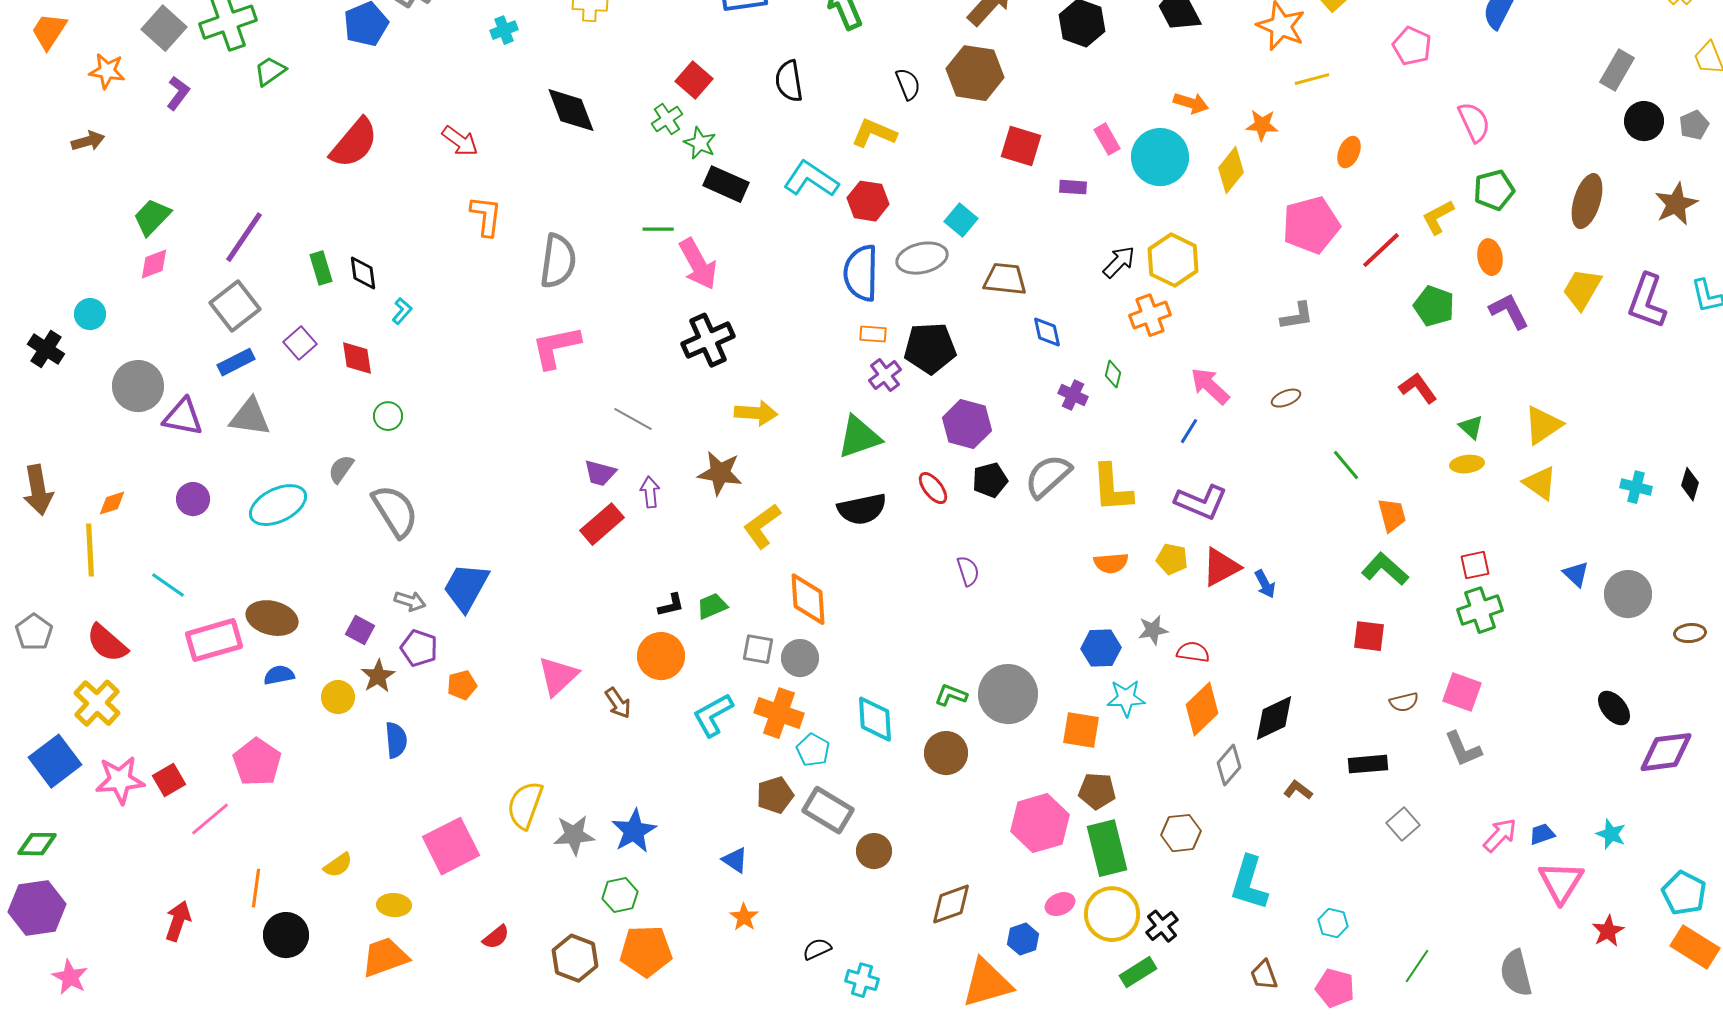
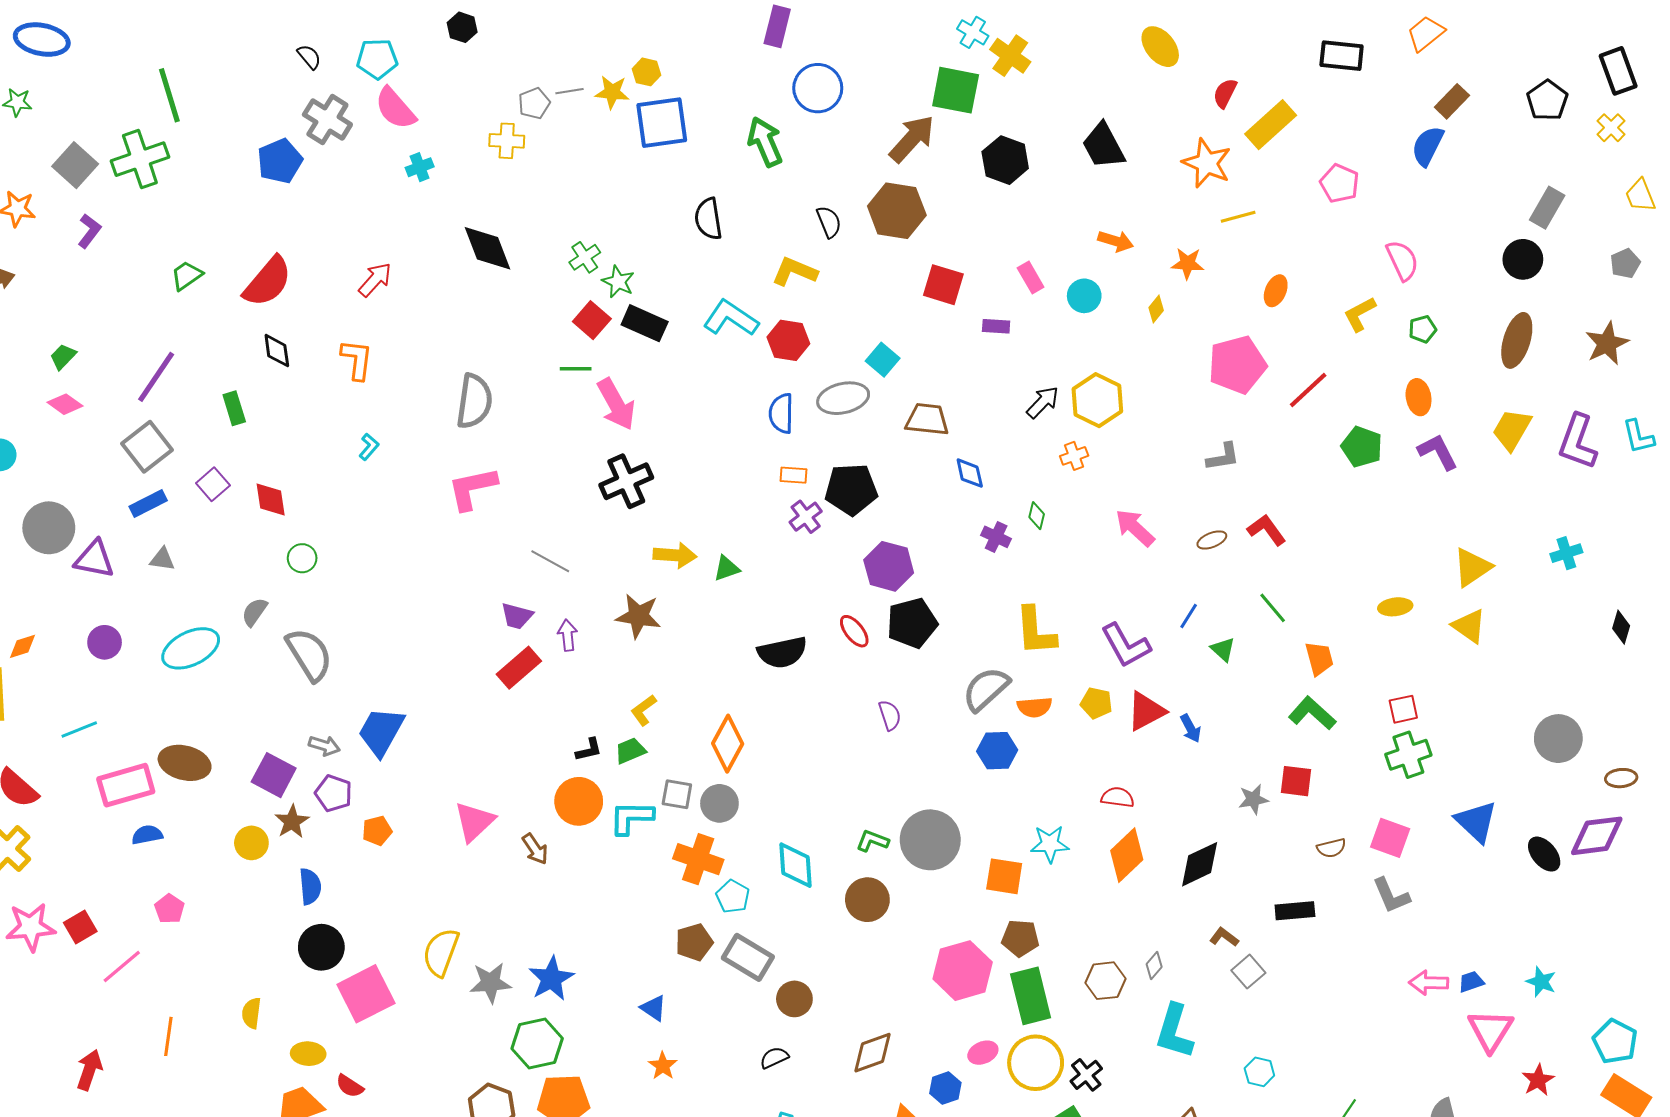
green trapezoid: (270, 71) -> (187, 276), moved
red square: (694, 80) -> (592, 320), moved
black circle: (1644, 121) -> (1523, 259), moved
red arrow: (460, 141) -> (375, 280), turned -84
cyan circle: (1160, 157) -> (1084, 296), size x0.6
yellow diamond: (1231, 170) -> (1156, 309), size x0.6
green pentagon: (1494, 190) -> (1423, 329), size x0.7
orange L-shape: (486, 216) -> (357, 360), moved
green trapezoid: (152, 217) -> (63, 357), size x0.7
yellow L-shape: (1438, 217) -> (1360, 314), moved
pink diamond: (154, 264) -> (65, 404), turned 56
black diamond: (363, 273) -> (277, 351), moved
blue semicircle: (861, 273) -> (781, 413), size x0.7
cyan L-shape: (402, 311) -> (369, 447), moved
orange cross: (1150, 315) -> (1074, 456), size x0.7
red L-shape: (1418, 388) -> (1267, 530), moved
gray triangle: (250, 417) -> (162, 559), size x0.6
green triangle: (1471, 427) -> (1223, 649), moved
blue line: (1189, 431) -> (1189, 616), moved
green triangle: (859, 437) -> (727, 568), moved, size x0.6
gray semicircle: (1048, 476) -> (986, 689), moved
black pentagon: (990, 480) -> (912, 623), size x1.4
cyan cross: (1636, 487) -> (1566, 553), moved, turned -32
purple L-shape: (1201, 502) -> (1126, 645), turned 38
yellow L-shape: (762, 526) -> (644, 710), moved, size x0.7
blue triangle: (1576, 574) -> (1476, 822), moved, size x1.6
cyan line: (168, 585) -> (79, 729), turned -57
orange diamond: (808, 599) -> (728, 744), turned 32
purple square: (360, 630) -> (274, 775), size x1.5
gray star: (1153, 630) -> (1253, 799), moved
blue hexagon: (1101, 648) -> (997, 751), moved
blue semicircle: (279, 675) -> (147, 835), moved
cyan L-shape: (713, 715) -> (631, 818), moved, turned 30
purple diamond: (1666, 752) -> (1597, 836), moved
pink pentagon: (257, 762) -> (169, 909), size x0.6
gray diamond: (1229, 765) -> (1154, 965), moved, size x0.7
gray square: (1403, 824) -> (1248, 972), moved
pink arrow: (1500, 835) -> (1429, 983), turned -132
yellow semicircle: (338, 865) -> (251, 1013), turned 132
green hexagon: (620, 895) -> (537, 1043), size x1.4
black circle: (286, 935) -> (321, 947), moved
red semicircle: (496, 937) -> (350, 1086), moved, turned 72
black semicircle: (817, 949) -> (774, 1058), moved

